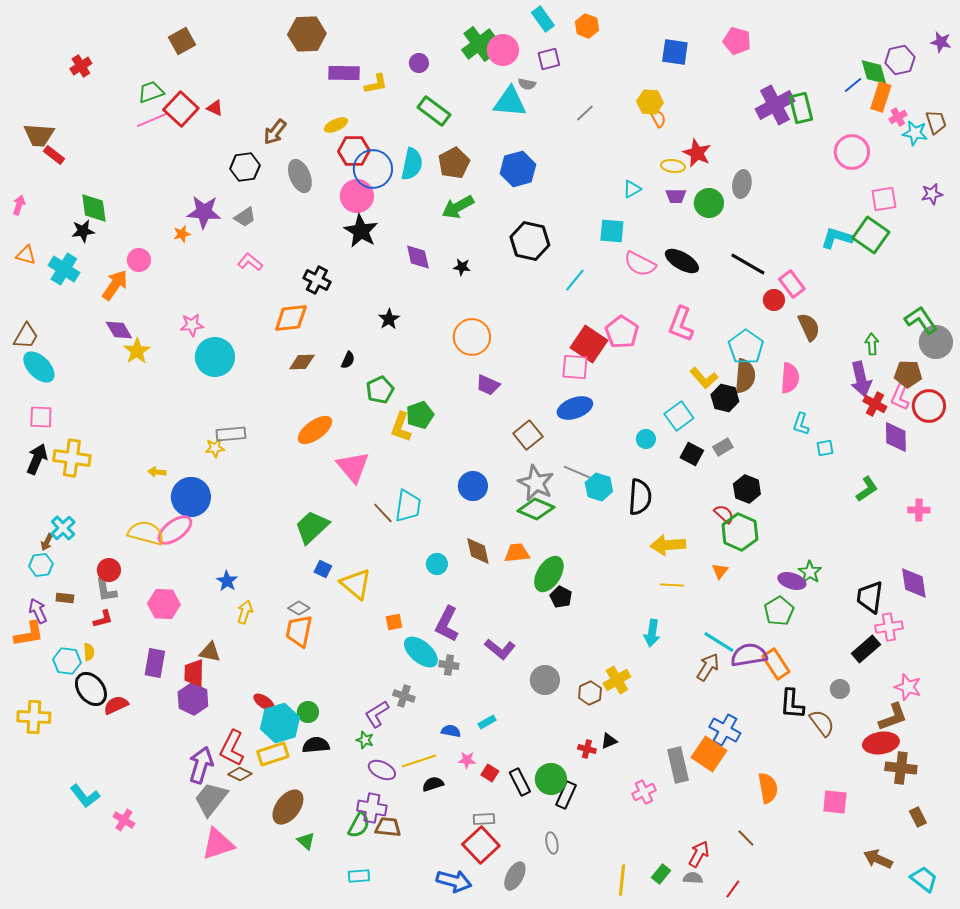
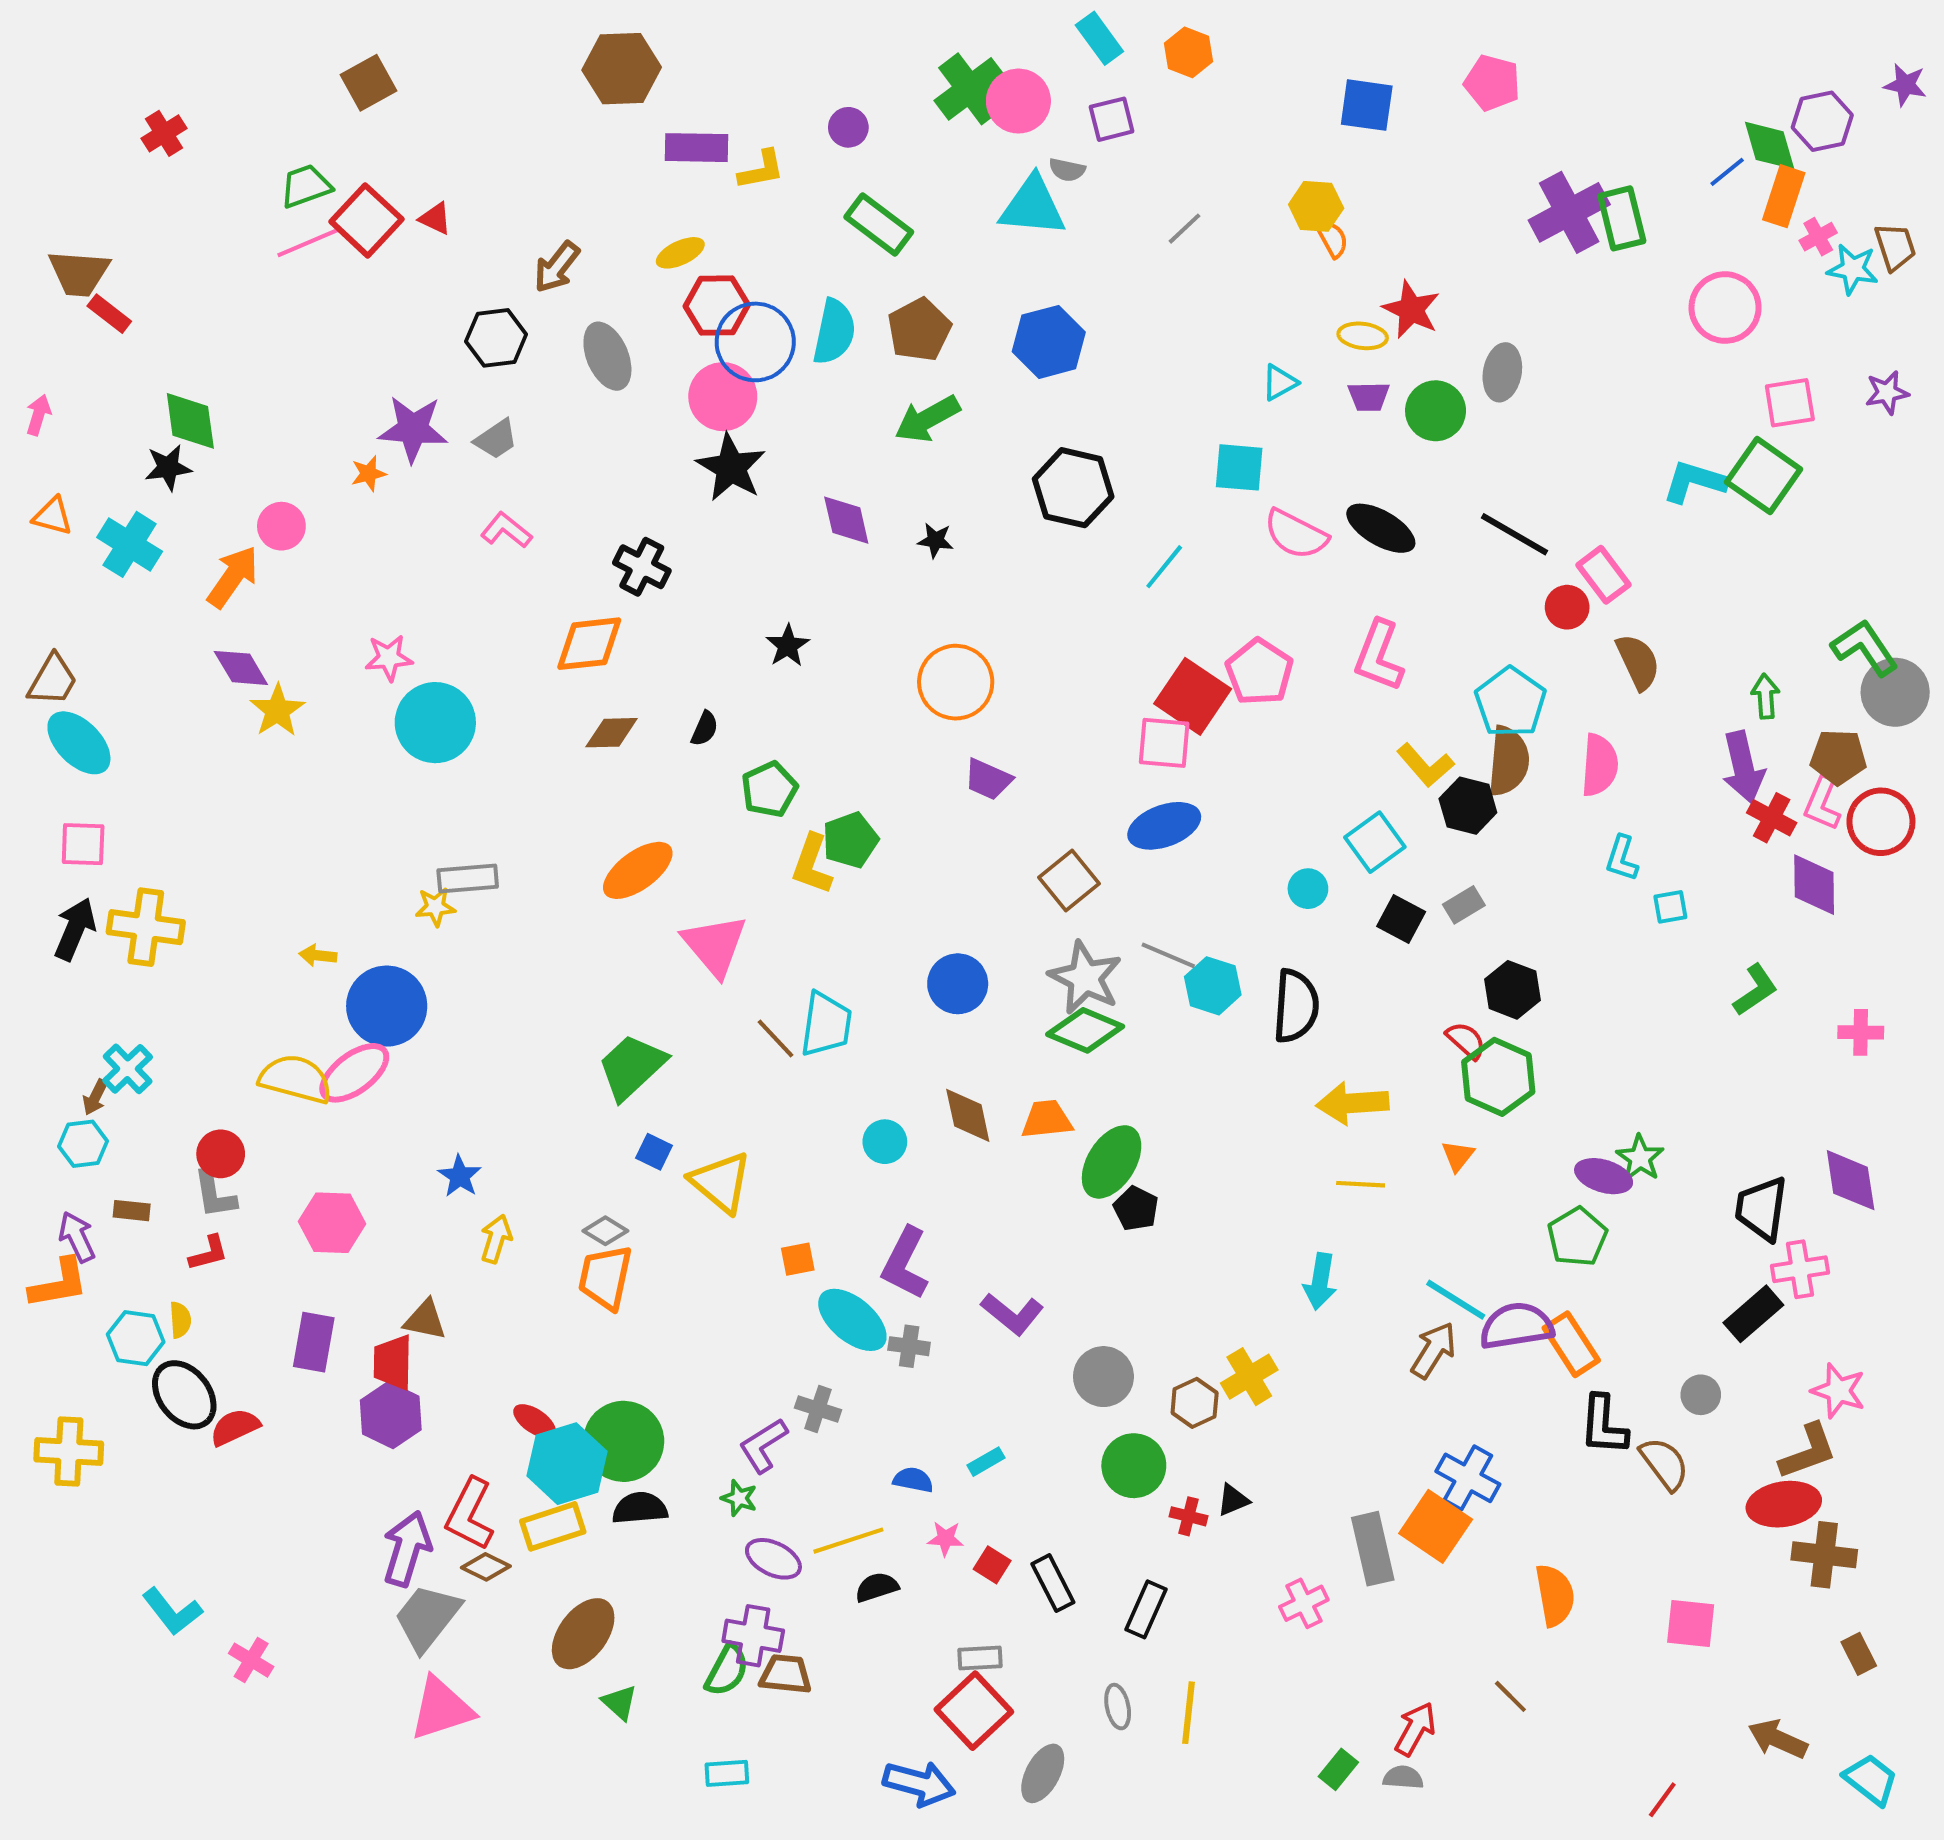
green circle: (308, 712) -> (624, 1441), size x1.8
green circle: (551, 779) -> (1134, 1466), moved
yellow line: (622, 880) -> (1189, 1713), moved
red line: (733, 889) -> (1662, 1800), moved

